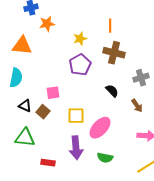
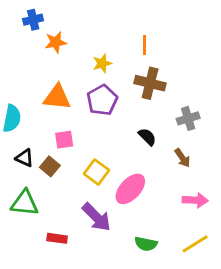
orange triangle: (22, 46) -> (57, 97), moved
yellow square: (76, 116) -> (96, 172), turned 36
purple arrow: (76, 148) -> (96, 217), turned -40
green semicircle: (105, 158) -> (146, 244), moved

